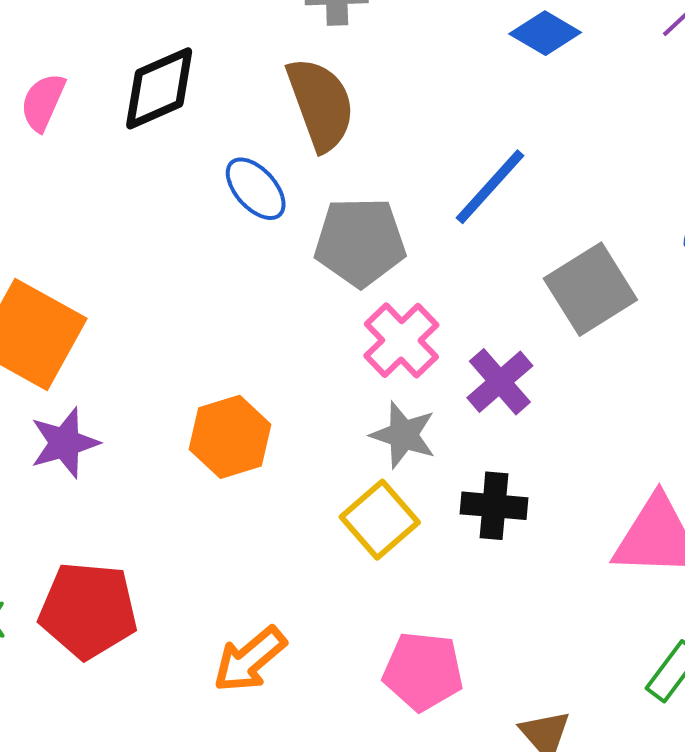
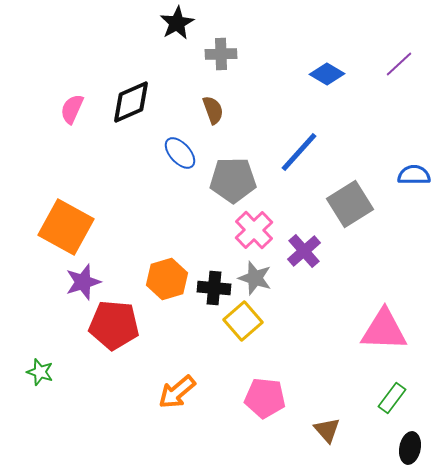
brown semicircle: (321, 104) -> (213, 110), size x0.6
black cross: (494, 506) -> (214, 288), moved
red pentagon: (88, 610) -> (114, 325), moved

